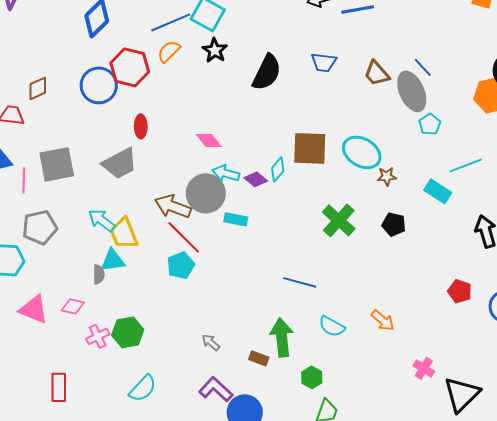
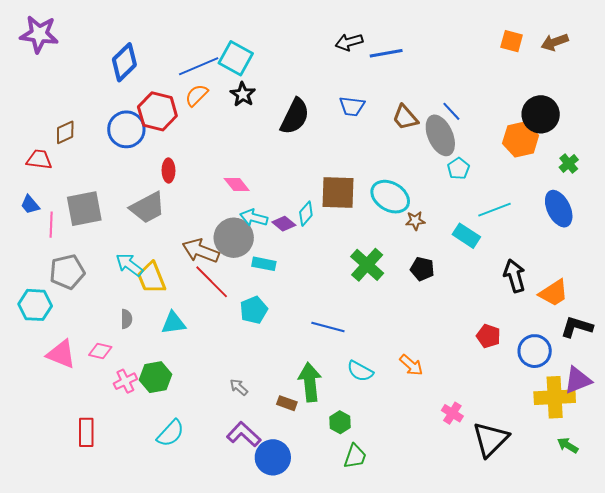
cyan triangle: (113, 260) -> (174, 323), moved
cyan pentagon: (181, 265) -> (254, 310), moved

